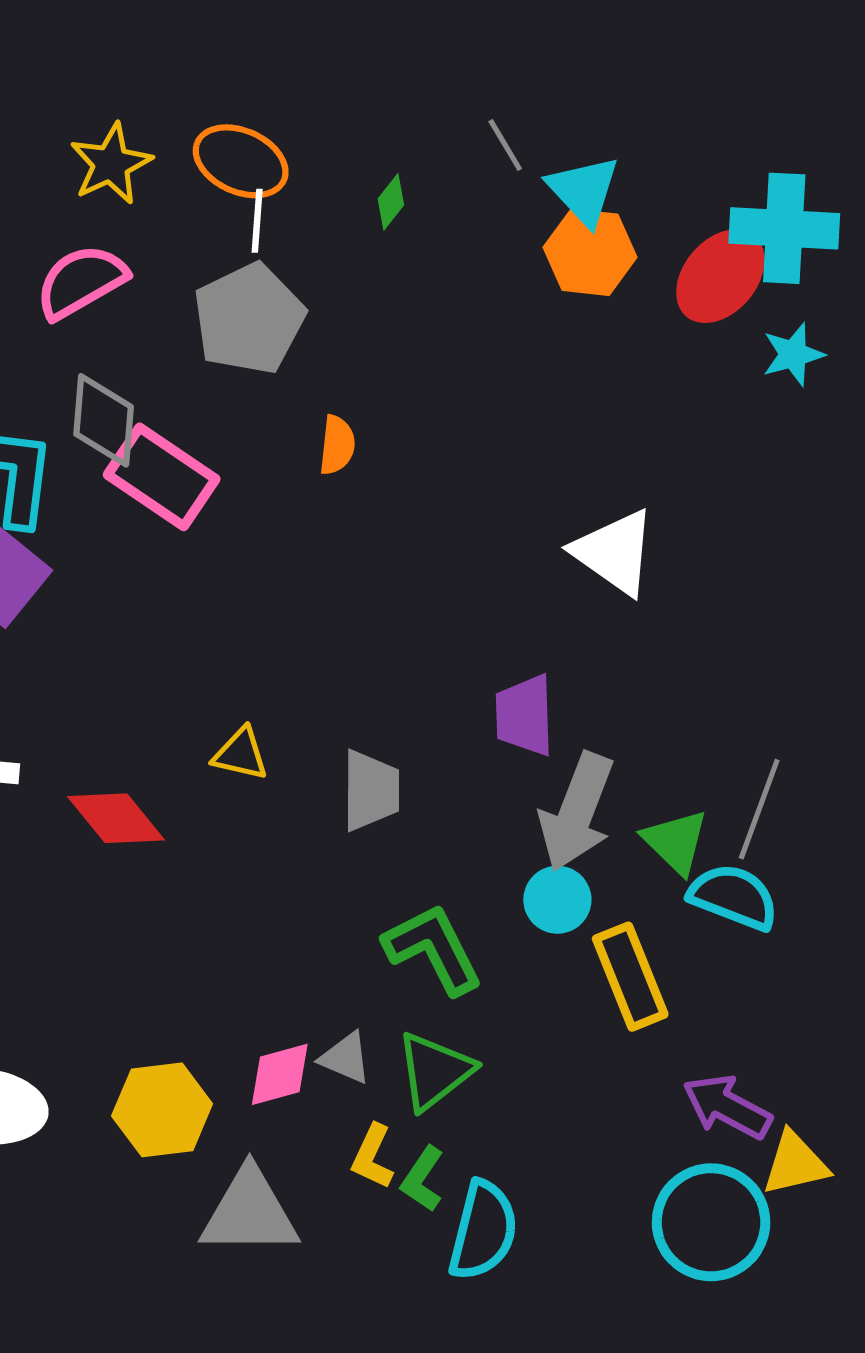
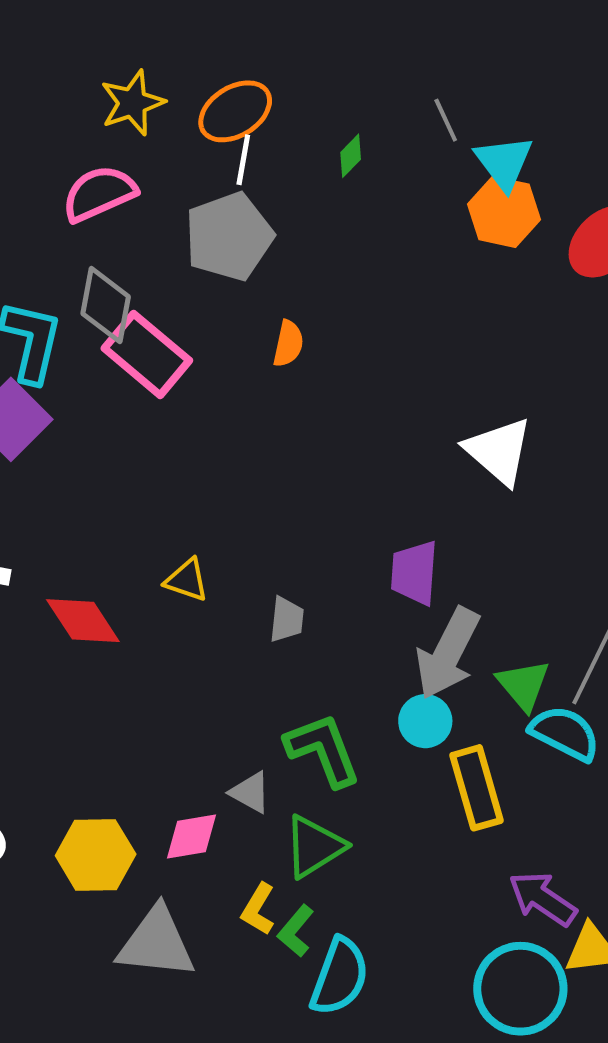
orange ellipse: (241, 161) -> (235, 111), turned -62
gray trapezoid: (371, 790) -> (287, 619), size x0.7
gray triangle: (345, 1058) -> (250, 792), moved

